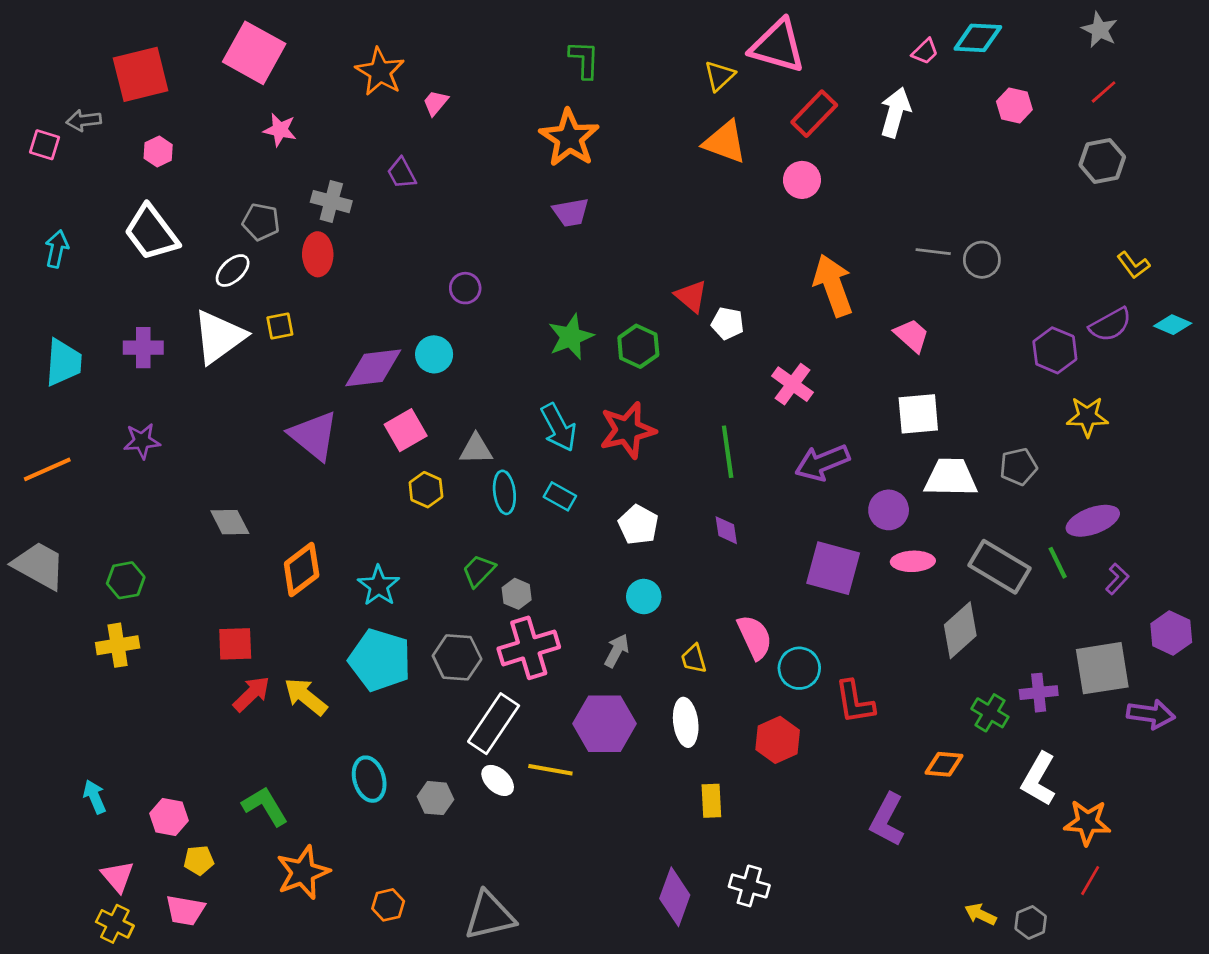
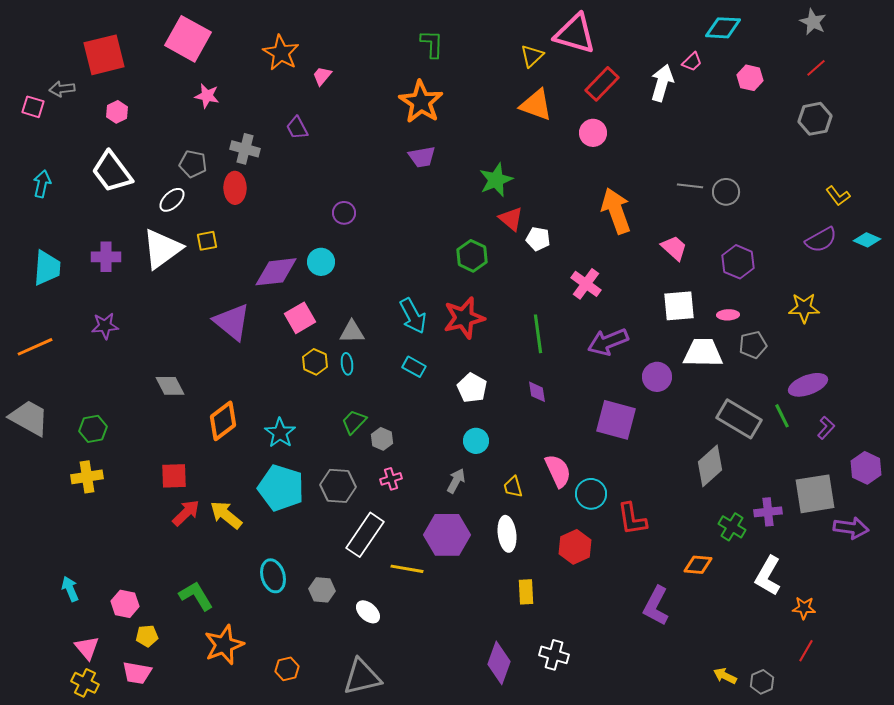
pink trapezoid: (925, 51) -> (692, 62), moved
green star: (571, 337) -> (496, 180), moved
purple hexagon: (1055, 350) -> (738, 262), moved
cyan ellipse: (504, 492) -> (347, 364), moved, size x0.7
pink ellipse: (913, 561) -> (728, 315), moved, size x0.7
pink cross: (529, 648) -> (391, 479), size x0.5
white ellipse: (498, 780) -> (368, 612), moved
orange star: (1087, 822) -> (804, 608), size x0.7

